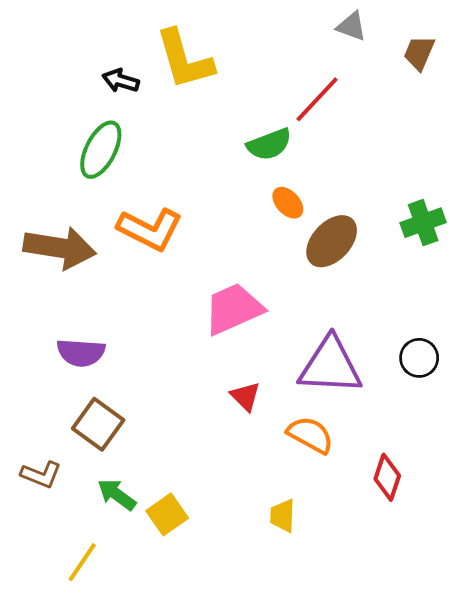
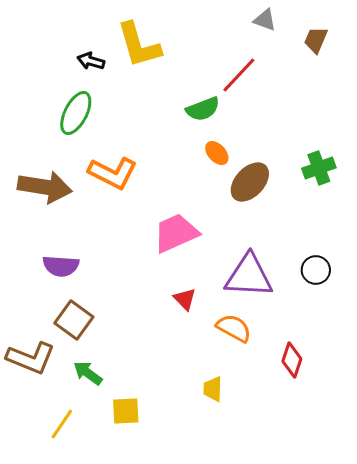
brown L-shape: (41, 475) -> (31, 358), size x1.6
yellow square: (167, 514) -> (126, 411), moved, turned 32

